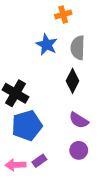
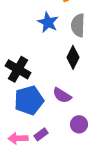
purple semicircle: (79, 120) -> (62, 95), moved

